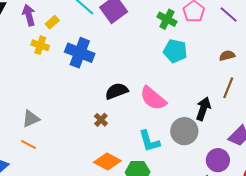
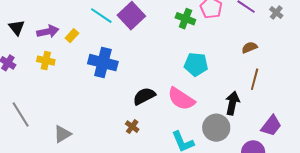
purple arrow: (29, 15) -> (48, 31), turned 100
yellow cross: (40, 45) -> (46, 61), moved
cyan pentagon: (175, 51) -> (196, 64), moved

